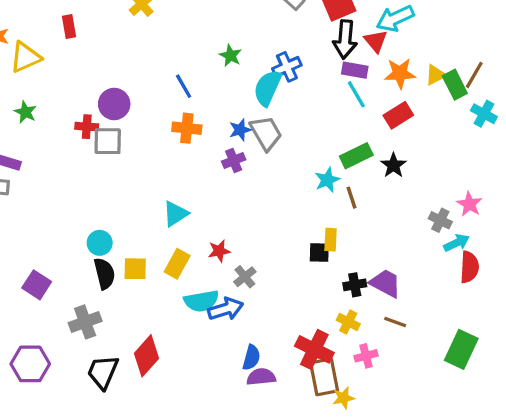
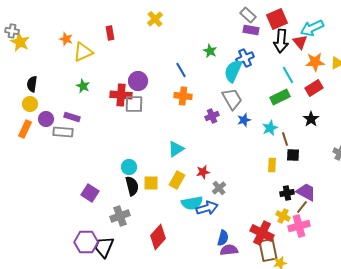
purple rectangle: (355, 70) -> (251, 30), moved
red cross: (87, 127) -> (121, 95), size x1.5
blue star: (240, 130) -> (244, 120), moved
green rectangle: (356, 156) -> (280, 97), moved
black square: (319, 253) -> (293, 155), moved
brown line: (395, 322) -> (302, 207), moved, turned -72
pink cross: (366, 356) -> (299, 226), moved, size x1.5
black trapezoid: (103, 372) -> (104, 247), moved

